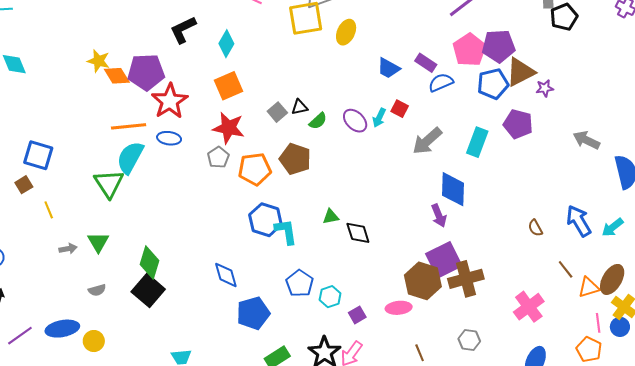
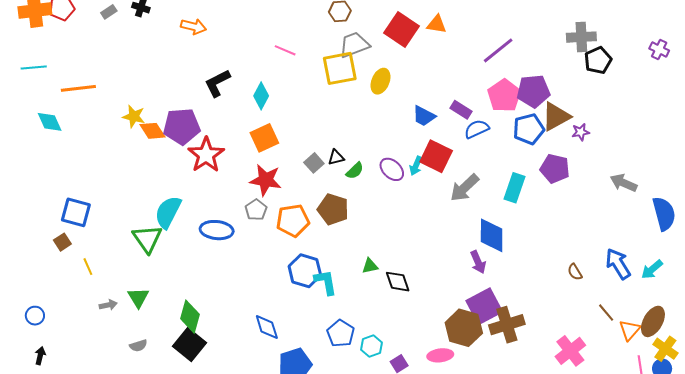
red square: (400, 109) -> (436, 156), size x1.8
orange line: (129, 126) -> (78, 88), moved
blue ellipse: (169, 138) -> (217, 230), moved, size x1.4
orange triangle: (589, 287) -> (630, 330), turned -30

